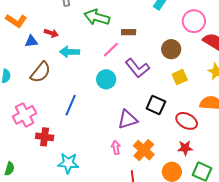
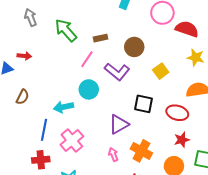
green arrow: (97, 17) -> (66, 30), turned 45
brown circle: (171, 49) -> (134, 47), moved
cyan arrow: (70, 52) -> (63, 107), moved
brown semicircle: (41, 72) -> (22, 97), size x0.7
blue line: (71, 105) -> (44, 130), moved
pink cross: (24, 115) -> (72, 141), moved

